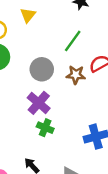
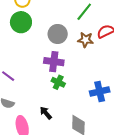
purple cross: (39, 103) -> (54, 62), turned -36

